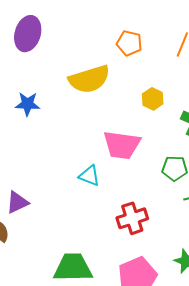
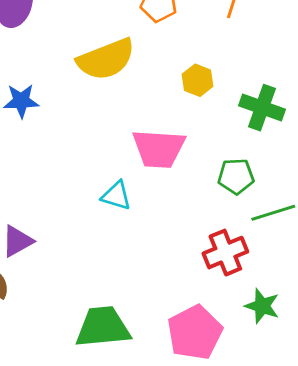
red cross: (132, 218) -> (225, 253), moved

